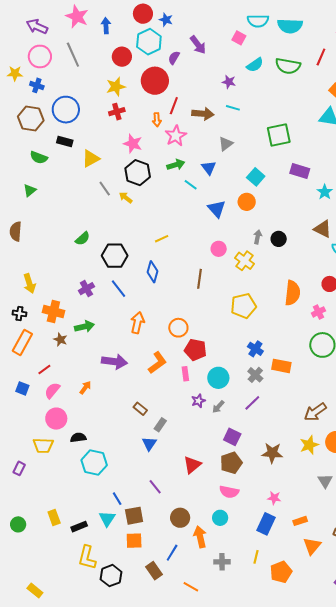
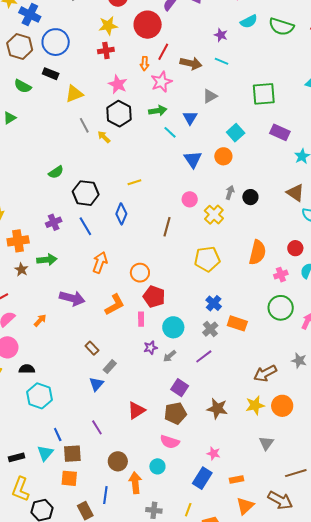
blue cross: (37, 85) -> (30, 15), size x1.5
orange cross: (53, 312) -> (18, 241), turned -30
blue line: (172, 553) -> (105, 495), turned -30

